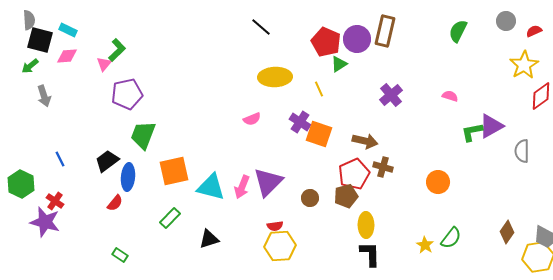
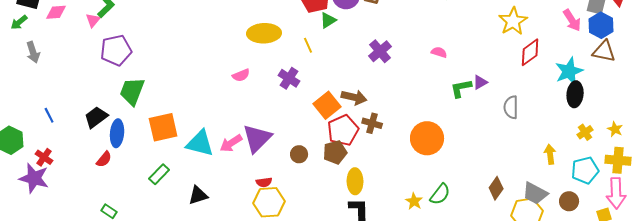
purple triangle: (491, 126) -> (480, 82), size x0.6
orange square: (319, 134) -> (327, 105), moved, turned 32
orange circle: (438, 182) -> (427, 138), size x1.4
pink arrow: (242, 187) -> (231, 143), turned 35

